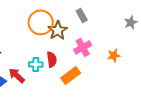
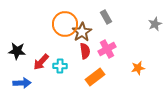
orange star: (114, 55) -> (138, 68), moved
red semicircle: (52, 59) -> (85, 51), moved
red arrow: (17, 75) -> (41, 62), moved, turned -90

